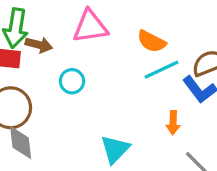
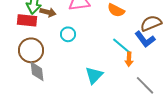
cyan line: (161, 70) -> (122, 46), moved, turned 65

